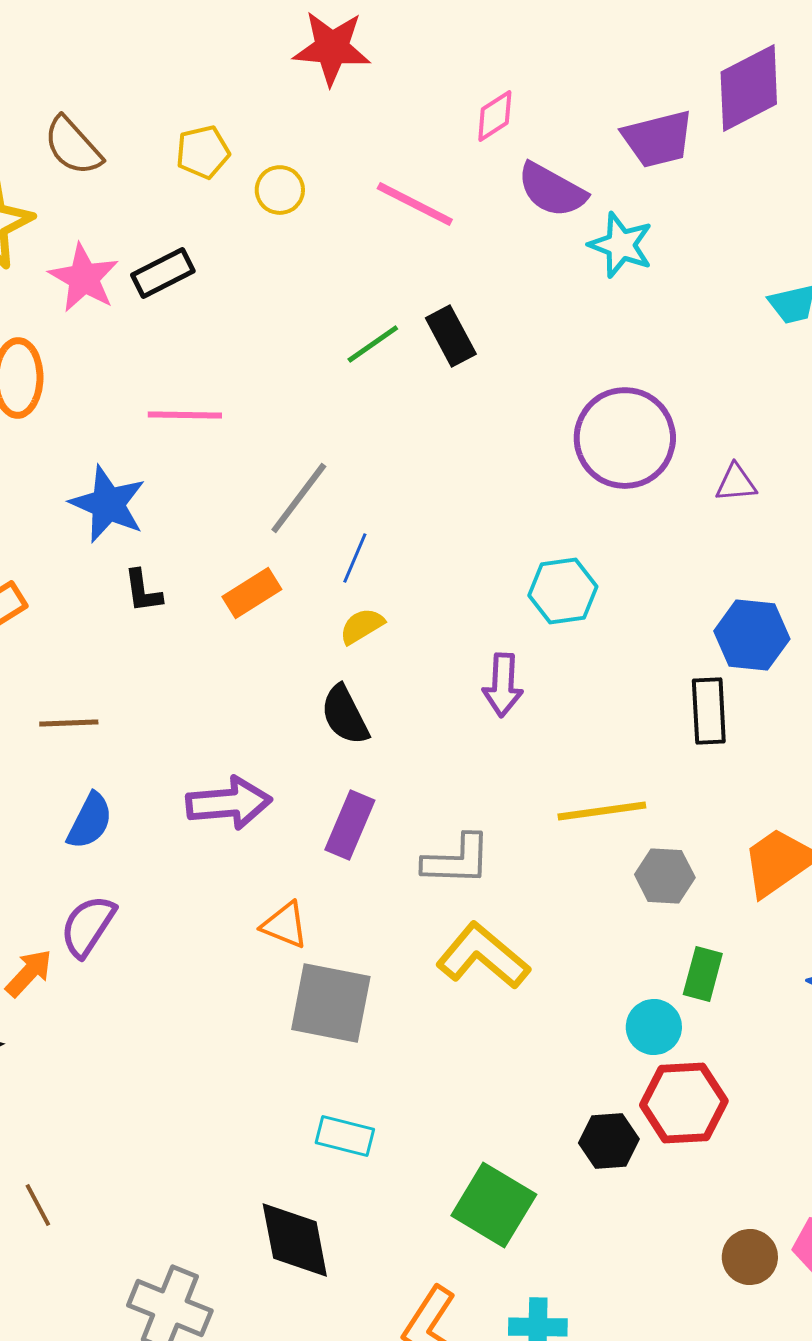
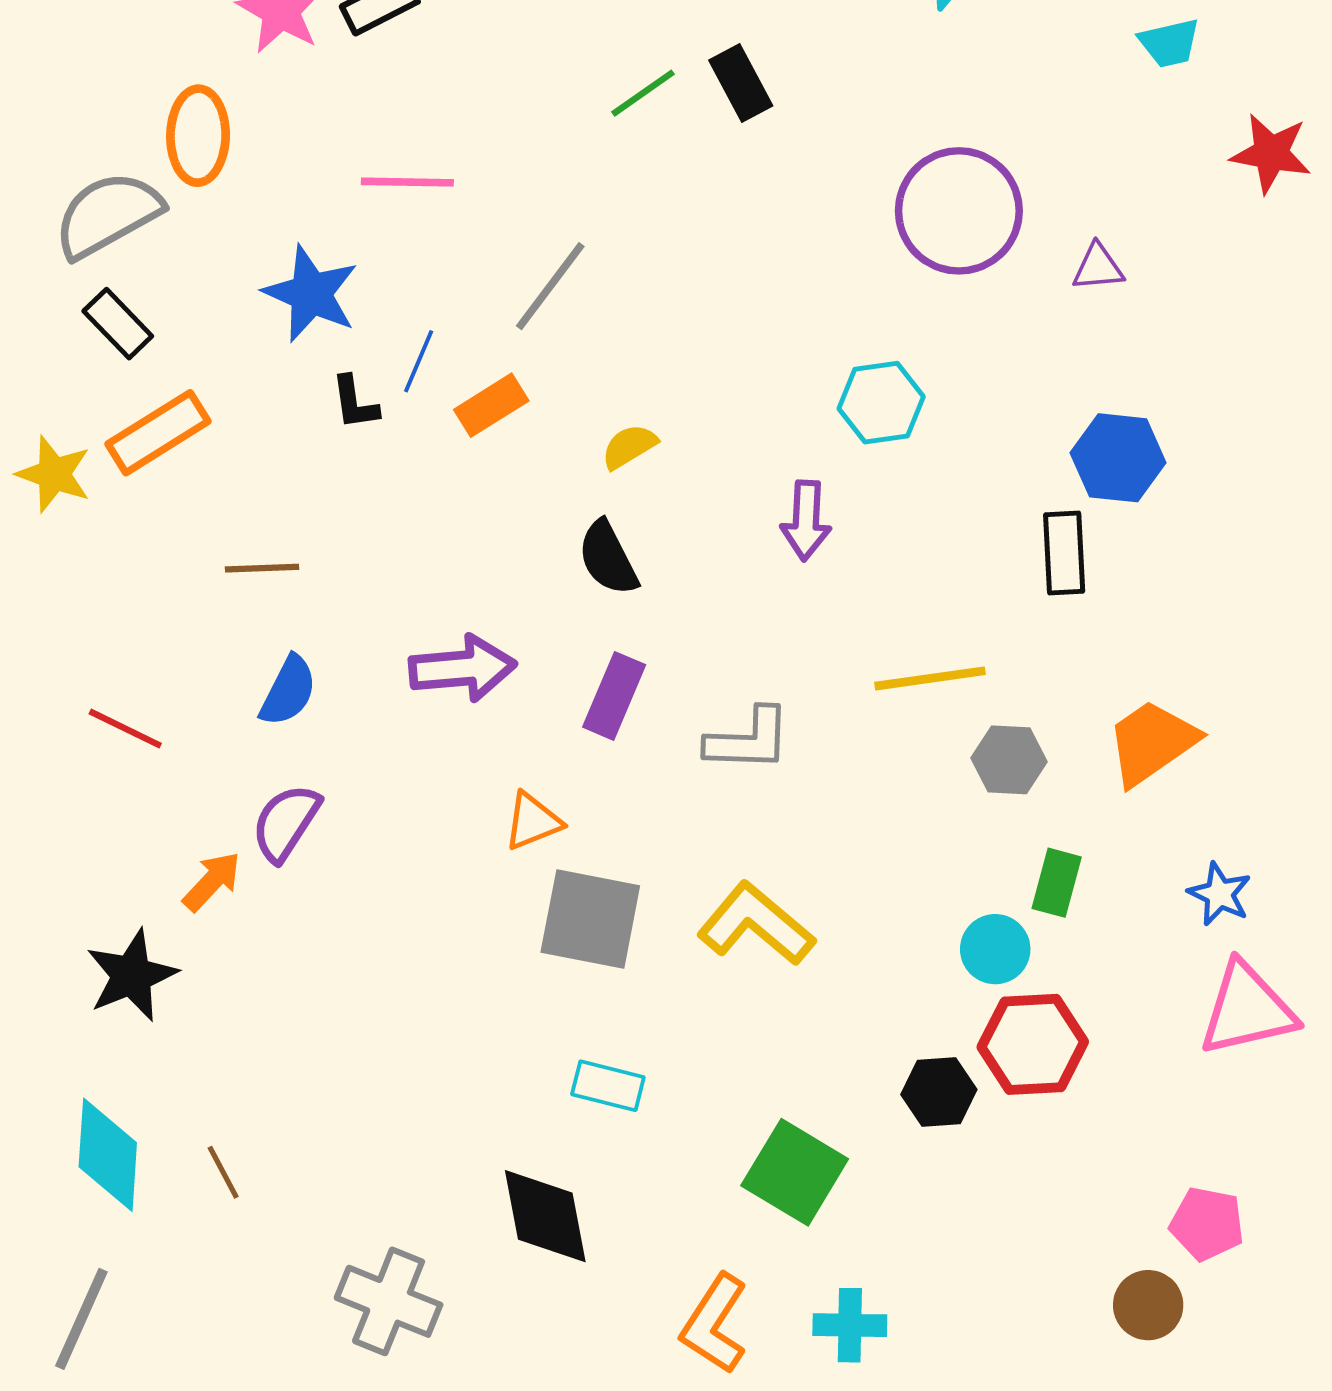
blue line: (355, 558) -> (419, 361), moved
orange triangle: (285, 925) -> (533, 821), turned -44
yellow L-shape: (483, 956) -> (756, 924), moved
brown circle: (750, 1257) -> (1148, 1305), moved

